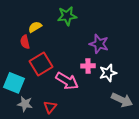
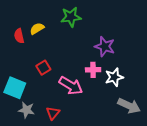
red semicircle: (25, 42) -> (19, 36), moved
red square: (41, 64) -> (43, 68), size x0.6

